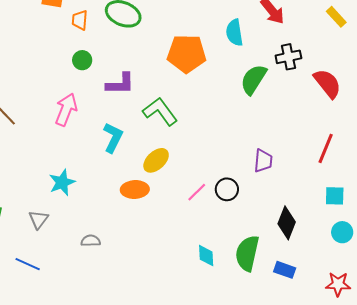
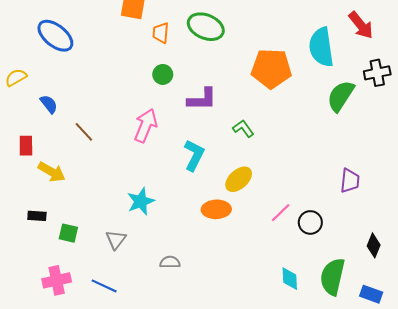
cyan semicircle: (234, 33) -> (321, 47), size x1.4
green L-shape: (160, 111) -> (243, 128), size x0.6
black circle: (227, 189) -> (310, 222), moved
black diamond: (287, 223) -> (374, 245), size x0.7

